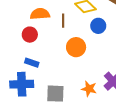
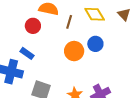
blue circle: (98, 26) -> (95, 44), moved

